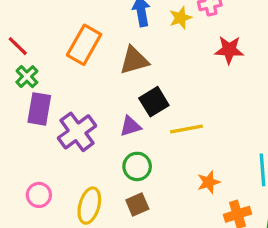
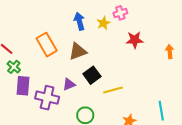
orange rectangle: (84, 45) -> (47, 45), turned -55
purple triangle: (130, 126) -> (69, 84), moved
purple cross: (77, 132) -> (47, 98), turned -35

